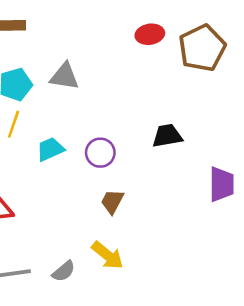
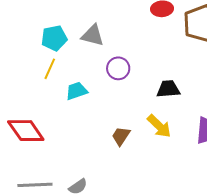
purple circle: (100, 153) -> (118, 68), moved
yellow arrow: (107, 255) -> (159, 126), moved

